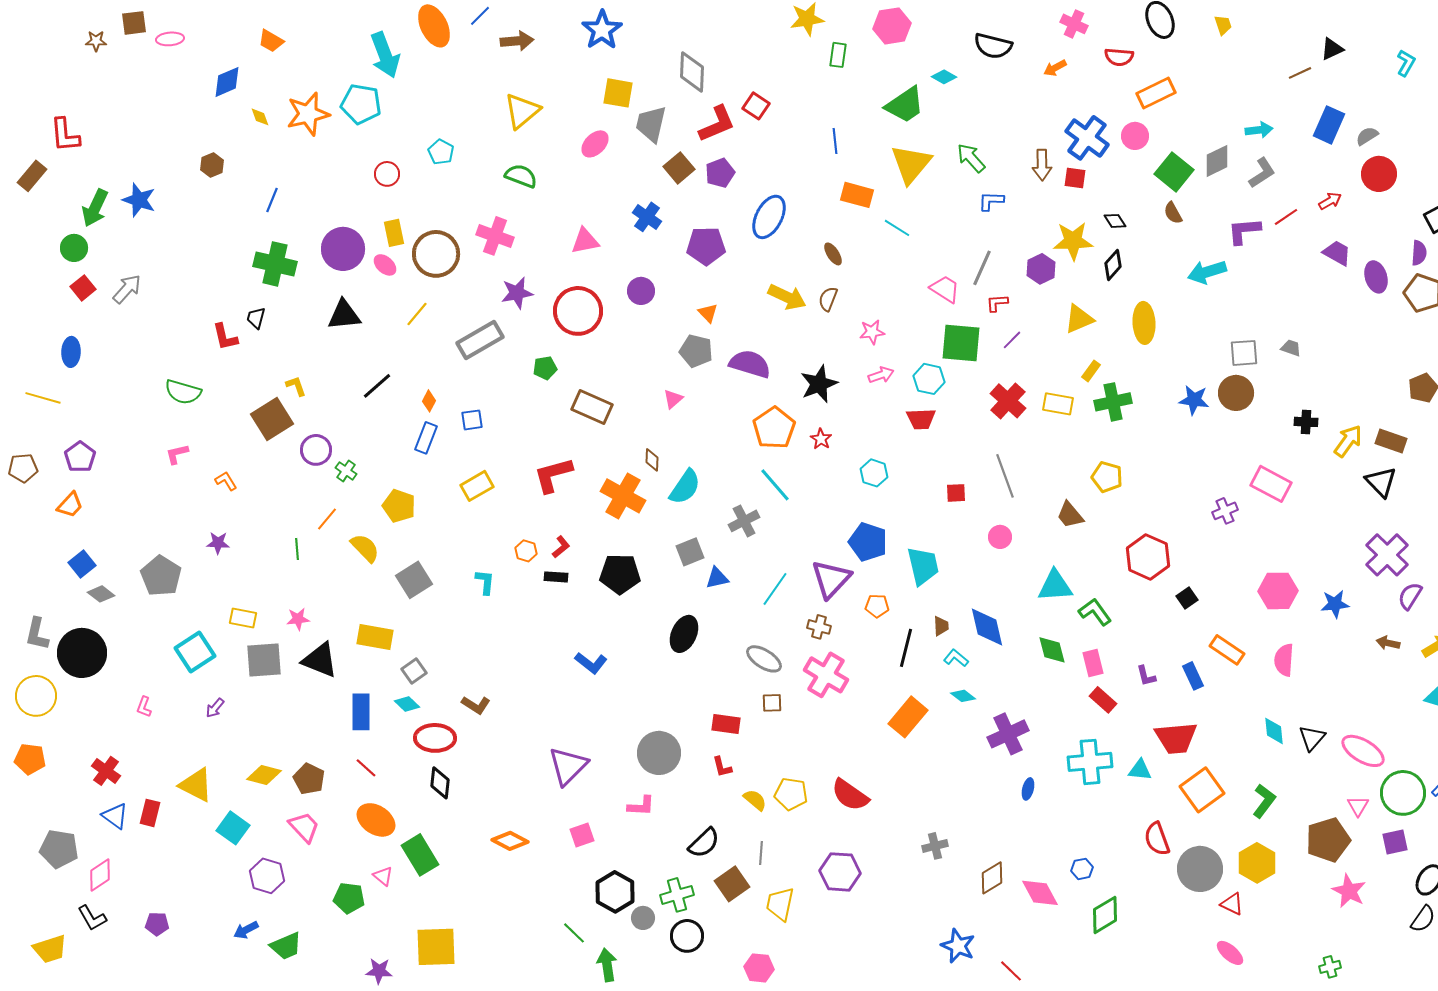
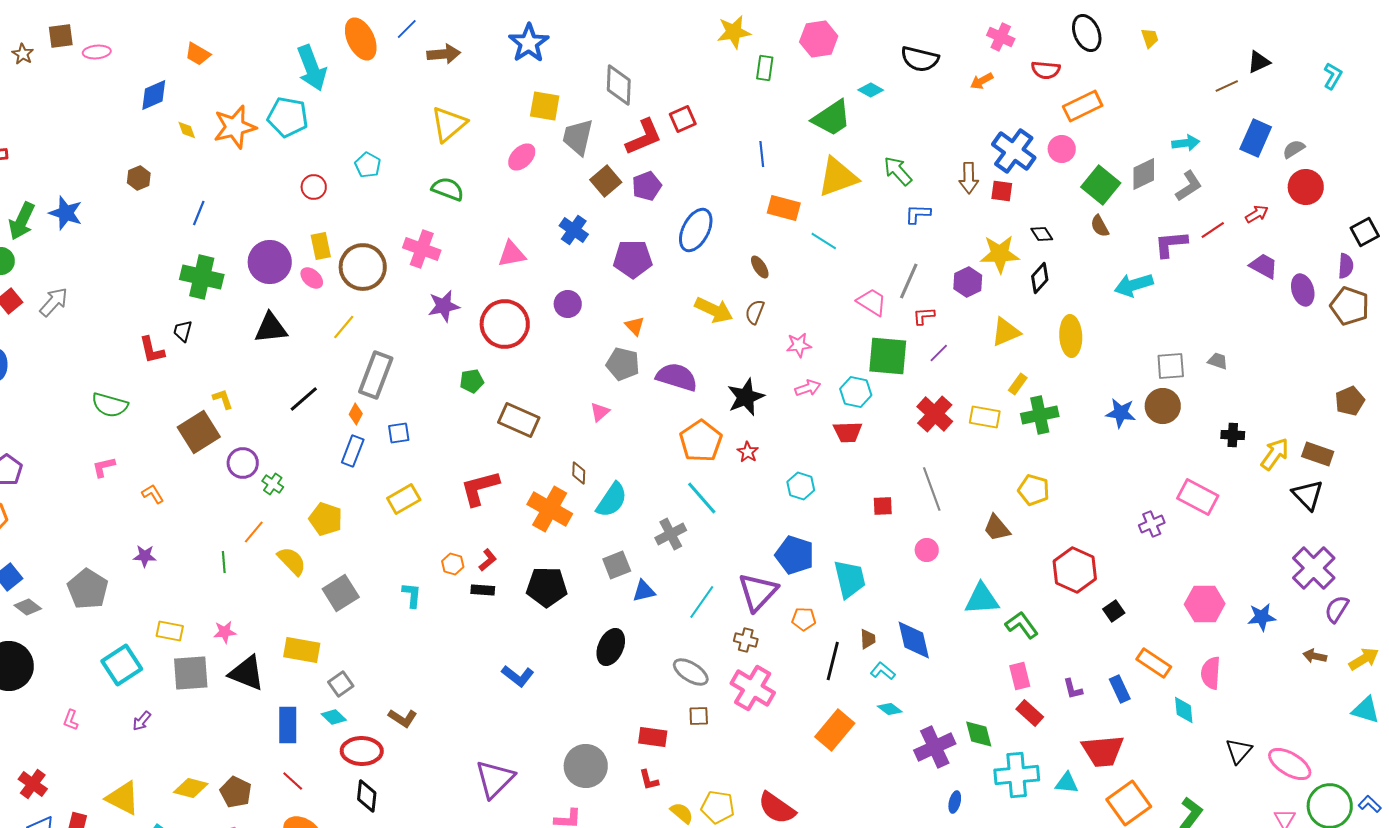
brown star: (96, 41) -> (23, 54), turned 30
red square: (756, 106) -> (683, 119), turned 32
yellow triangle: (911, 164) -> (838, 177), turned 30
gray rectangle: (480, 340) -> (376, 375), moved, turned -39
green diamond: (1052, 650) -> (979, 734), moved
cyan diamond: (1274, 731) -> (1184, 710), moved

